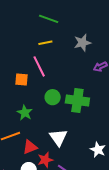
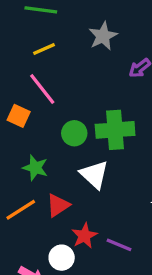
orange square: (21, 80) -> (19, 116), turned 32
white triangle: (58, 138) -> (94, 175), moved
red triangle: (30, 147) -> (58, 205), moved

